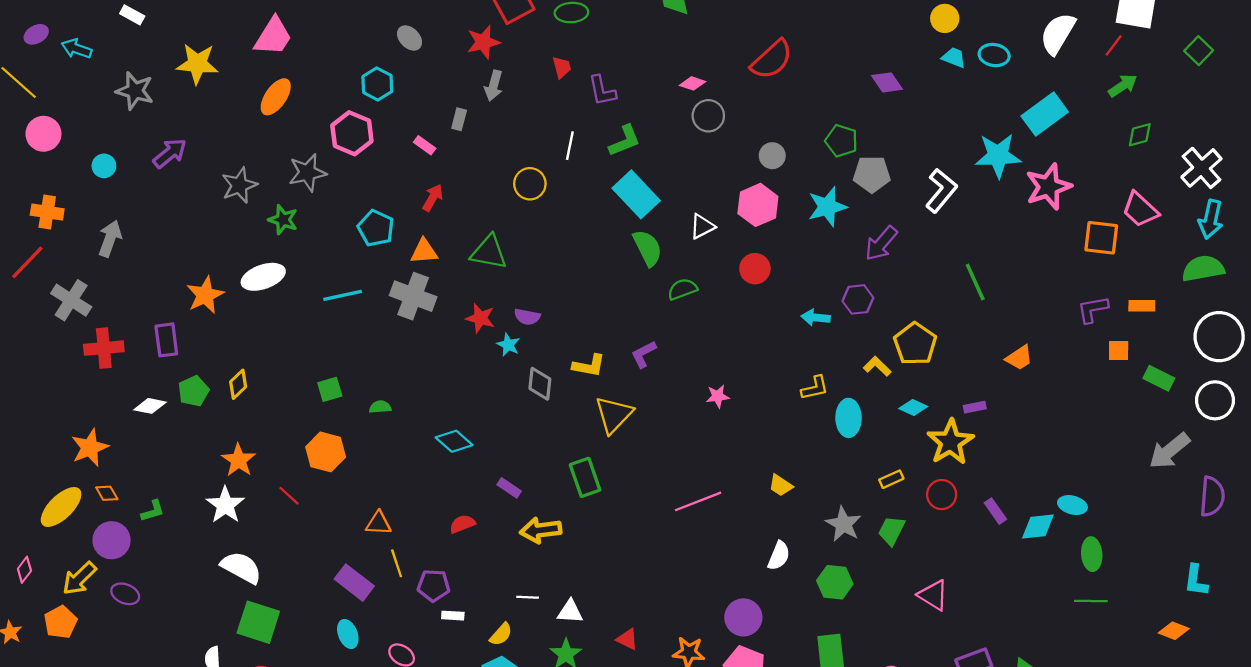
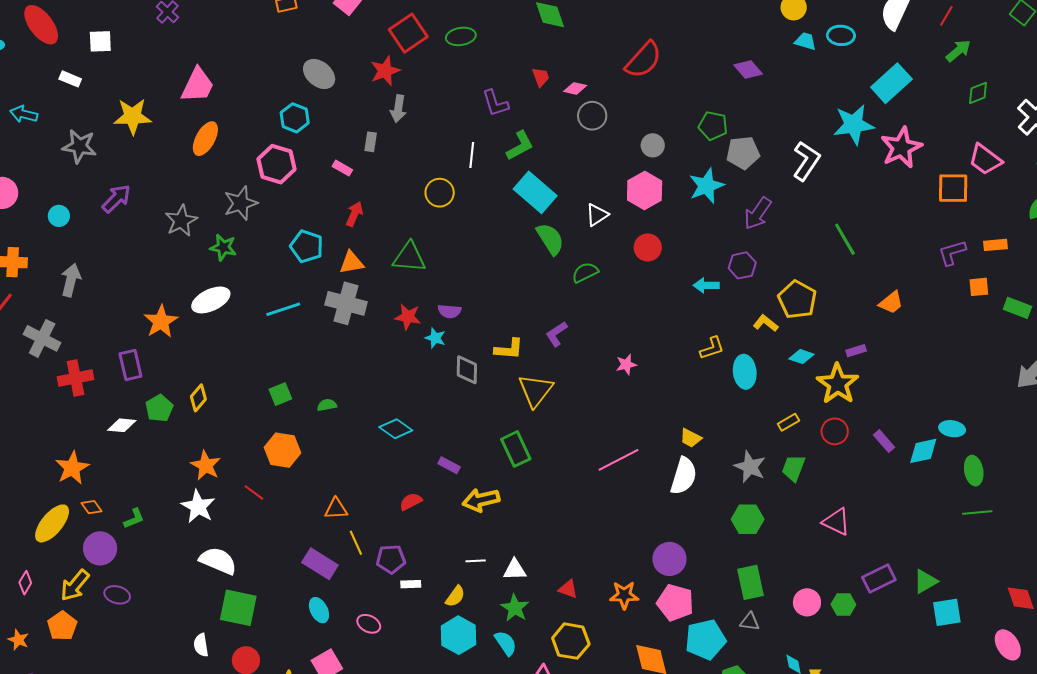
gray ellipse: (410, 38) -> (319, 74), size x1.4
red trapezoid: (562, 67) -> (541, 77), moved
white semicircle: (779, 556) -> (684, 476), moved, size x1.4

